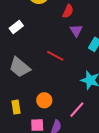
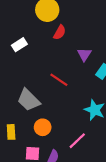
red semicircle: (68, 11) -> (60, 32), moved
gray trapezoid: (20, 67) -> (29, 100), moved

